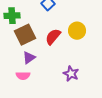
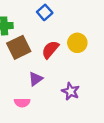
purple triangle: (29, 58) -> (36, 79), moved
pink semicircle: (23, 76) -> (22, 103), moved

